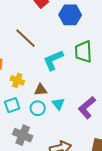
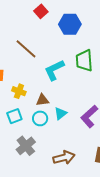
cyan triangle: (58, 104) -> (61, 114), turned 32
gray cross: (23, 135) -> (26, 146), turned 30

